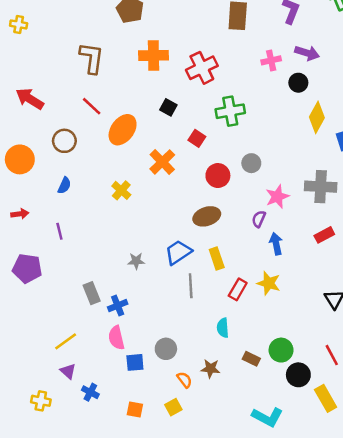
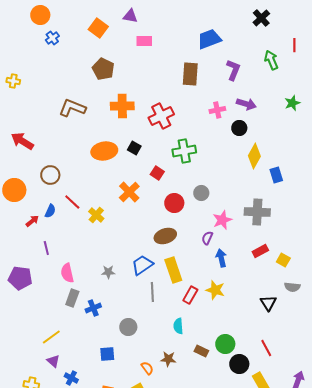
brown L-shape: (92, 58) -> (72, 108), turned -76
red line: (92, 106) -> (72, 202), moved
orange ellipse: (123, 130) -> (104, 151), moved, turned 45
red arrow: (20, 214) -> (32, 221), moved, turned -32
yellow rectangle: (217, 258) -> (173, 270), size x1.4
gray rectangle: (92, 293) -> (72, 298), turned 42
pink semicircle: (116, 338) -> (67, 273), moved
gray circle: (166, 349) -> (128, 327), moved

